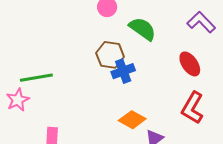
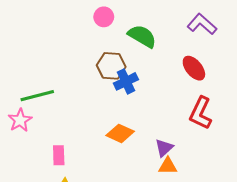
orange diamond: (132, 120) -> (120, 133), moved

